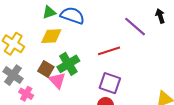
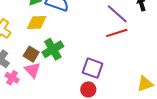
red line: (109, 51) -> (117, 33), moved
pink triangle: (57, 81) -> (32, 70), moved

